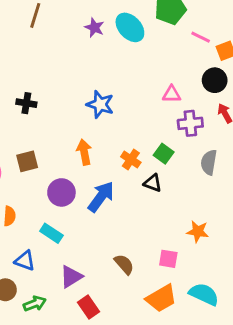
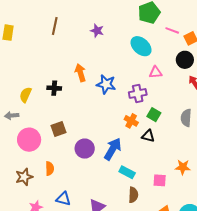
cyan ellipse: (130, 27) -> (141, 46), moved
purple cross: (190, 123) -> (138, 93), moved
orange arrow: (84, 152) -> (80, 73), moved
cyan rectangle: (51, 233) -> (127, 172), moved
pink square: (168, 259) -> (160, 180), moved
brown semicircle: (124, 264) -> (133, 195), turned 49

